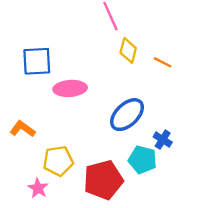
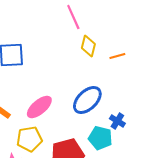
orange line: (163, 62) -> (117, 56), turned -42
pink ellipse: (70, 88) -> (39, 107), moved, turned -36

